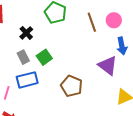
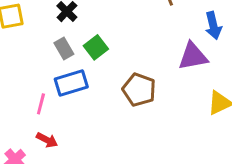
purple triangle: (108, 66) -> (193, 56), turned -45

